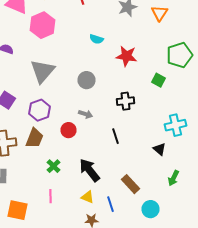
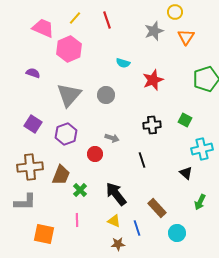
red star: (126, 56) -> (153, 80), turned -30
gray circle: (86, 80) -> (106, 95), moved
green square: (158, 80) -> (185, 120), moved
brown trapezoid: (34, 138) -> (61, 175), moved

